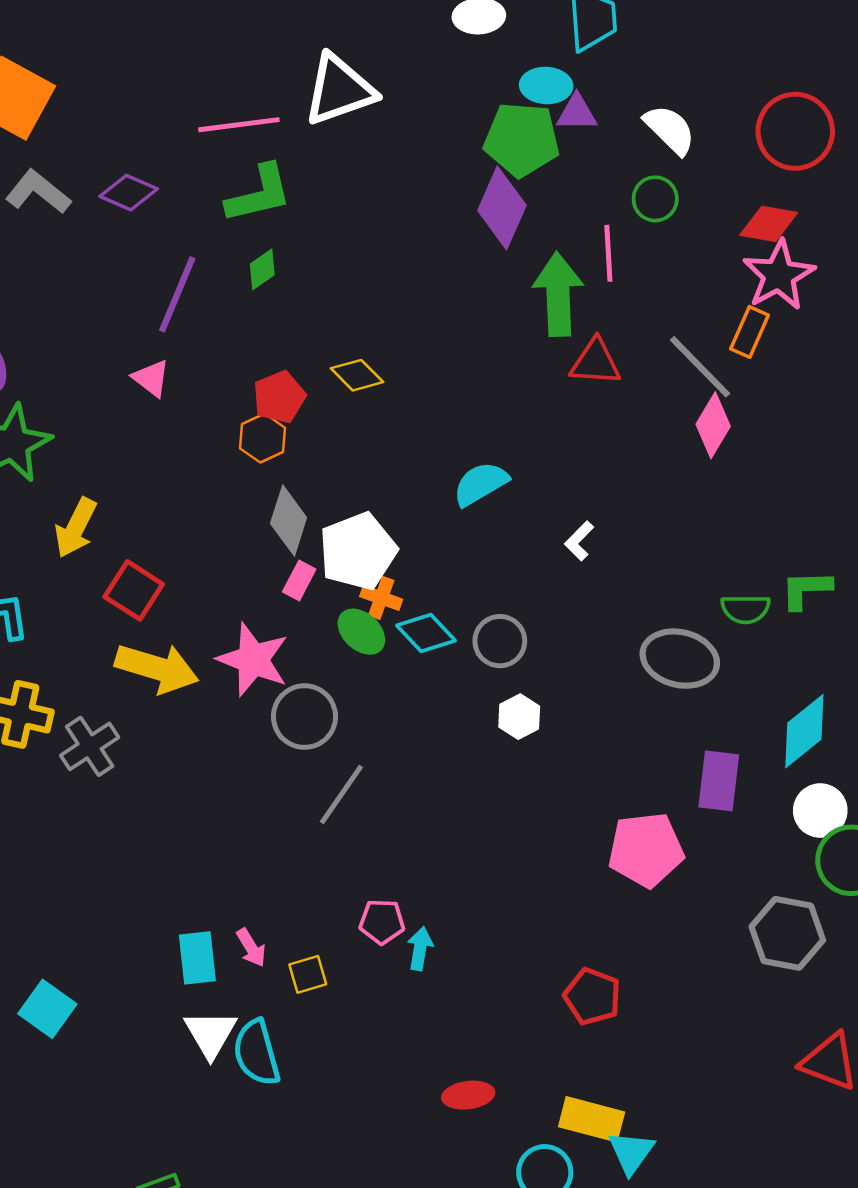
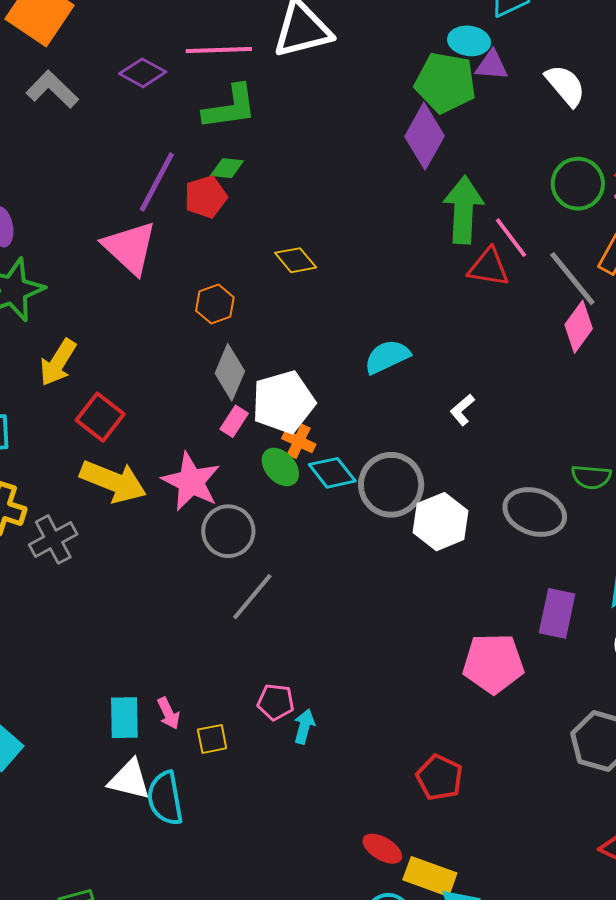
purple diamond: (129, 193) -> (143, 73), moved
green circle: (655, 199) -> (578, 184), moved, size x1.4
pink line: (608, 253) -> (511, 238), moved, turned -39
green diamond: (262, 269) -> (227, 168), turned 36
pink triangle: (151, 378) -> (130, 248), size x1.8
red pentagon: (279, 397) -> (206, 197), moved
gray circle: (500, 641) -> (391, 485), size x1.5
white hexagon: (519, 717) -> (441, 522), moved, size x1.6
white triangle: (210, 1034) -> (129, 780), turned -51
red ellipse: (468, 1095) -> (382, 849), moved, turned 33

